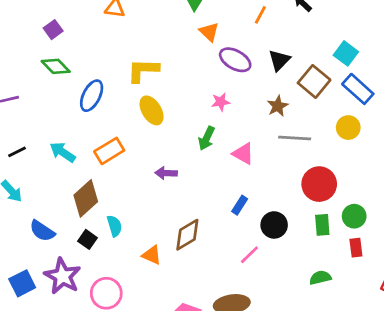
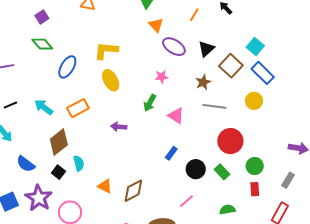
green rectangle: (322, 225) -> (222, 172), moved, turned -42
brown diamond: (187, 235) -> (133, 191), moved
pink line: (249, 255) -> (186, 201), moved

